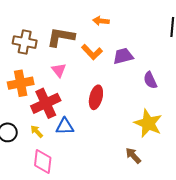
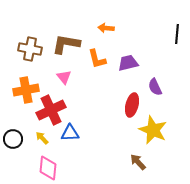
orange L-shape: (92, 52) -> (97, 59), turned 30
red ellipse: (96, 97) -> (132, 105), moved

